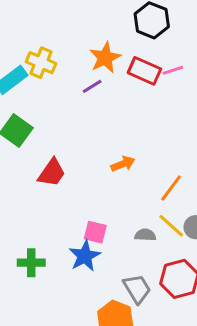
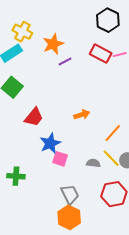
orange star: (105, 58) -> (53, 44), moved
yellow cross: (41, 63) -> (22, 32), moved
blue star: (85, 256) -> (50, 143), moved
gray trapezoid: (137, 289) -> (70, 194), moved

